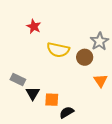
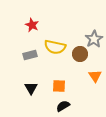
gray rectangle: (18, 79) -> (30, 55), moved, turned -40
orange square: (52, 100) -> (59, 86), moved

